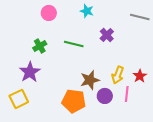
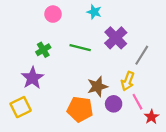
gray line: (140, 17) -> (142, 55), moved, turned -72
purple cross: (107, 35) -> (116, 38), size x1.5
red star: (140, 76) -> (151, 117), moved
pink line: (127, 94) -> (137, 102), turned -35

